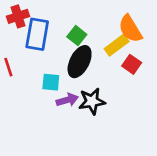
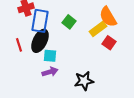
black ellipse: (80, 62) -> (40, 41), moved
purple arrow: (67, 100) -> (50, 72), moved
black star: (92, 101) -> (84, 81), moved

